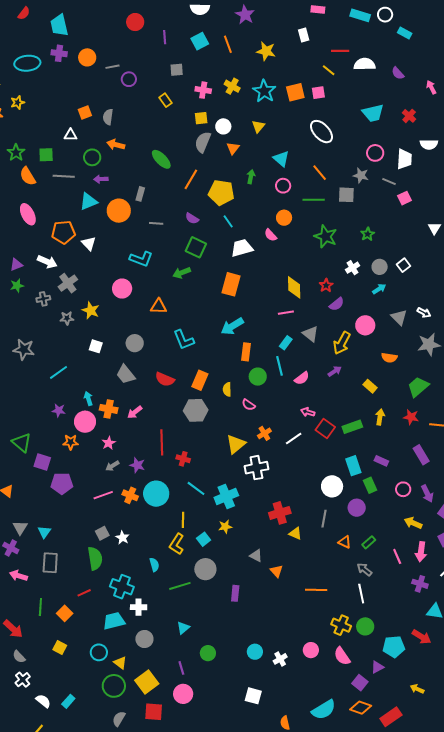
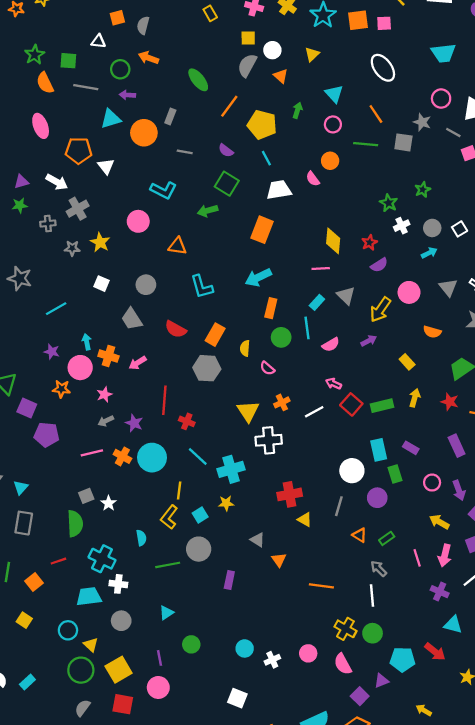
orange triangle: (233, 148) -> (281, 76), turned -32
green star: (326, 236) -> (389, 203), moved, size x0.7
yellow triangle: (236, 444) -> (248, 411), turned -30

